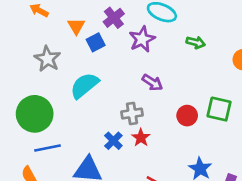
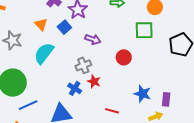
orange triangle: (76, 26) -> (41, 24), moved
blue square: (96, 42) -> (64, 27), moved
green square: (219, 109) -> (144, 30), moved

